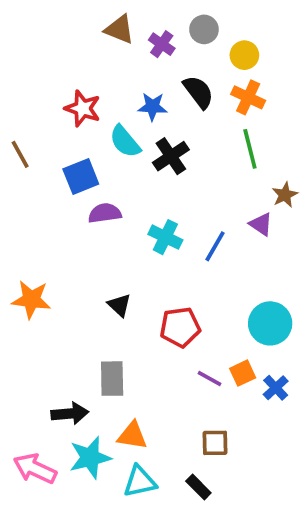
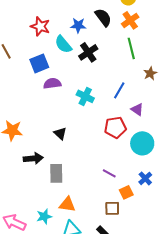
orange cross: (248, 97) -> (130, 20), turned 30
purple triangle: (261, 224) -> (137, 109), moved
blue line: (215, 246) -> (119, 90), moved
red pentagon: (180, 327) -> (115, 127), moved
orange square: (243, 373) -> (126, 192), moved
black arrow: (70, 413) -> (33, 158), moved
cyan star: (90, 458) -> (44, 216), size x0.7

